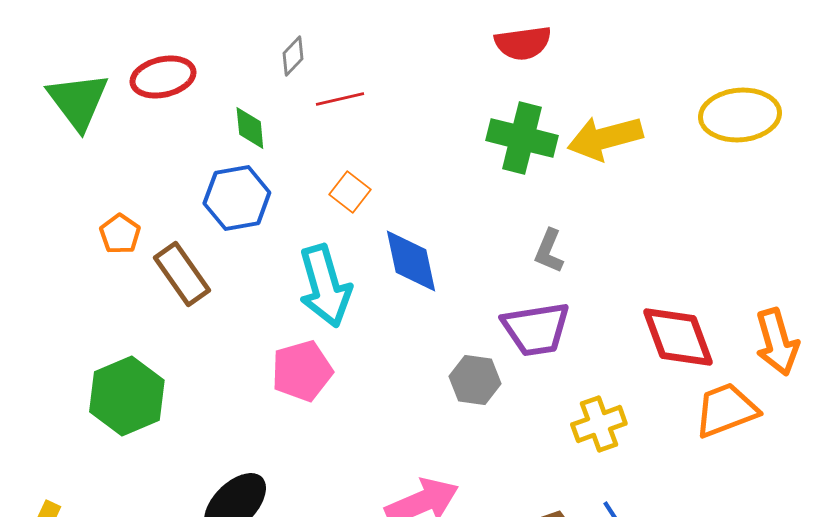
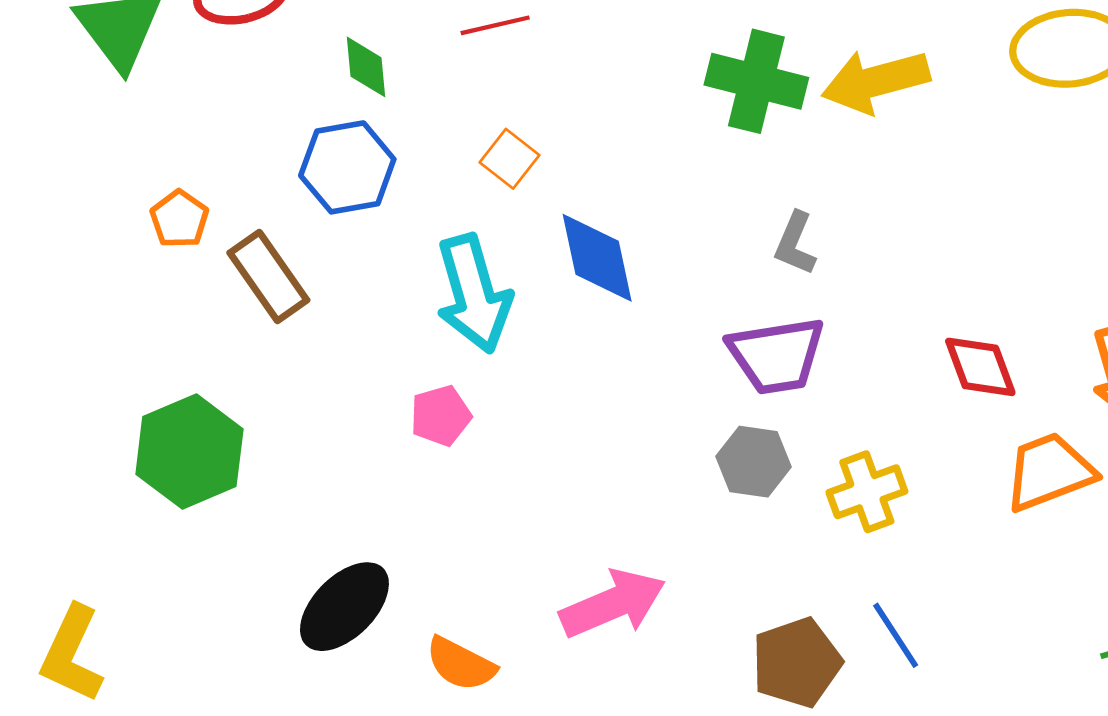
red diamond: (678, 337) -> (980, 367), size x0.7
pink pentagon: (302, 371) -> (441, 416), size x0.7
gray hexagon: (475, 380) -> (754, 462), moved

